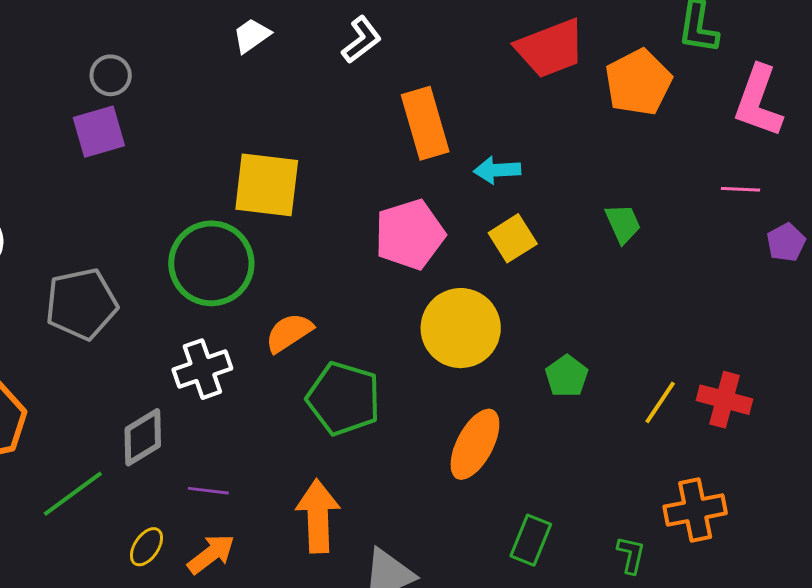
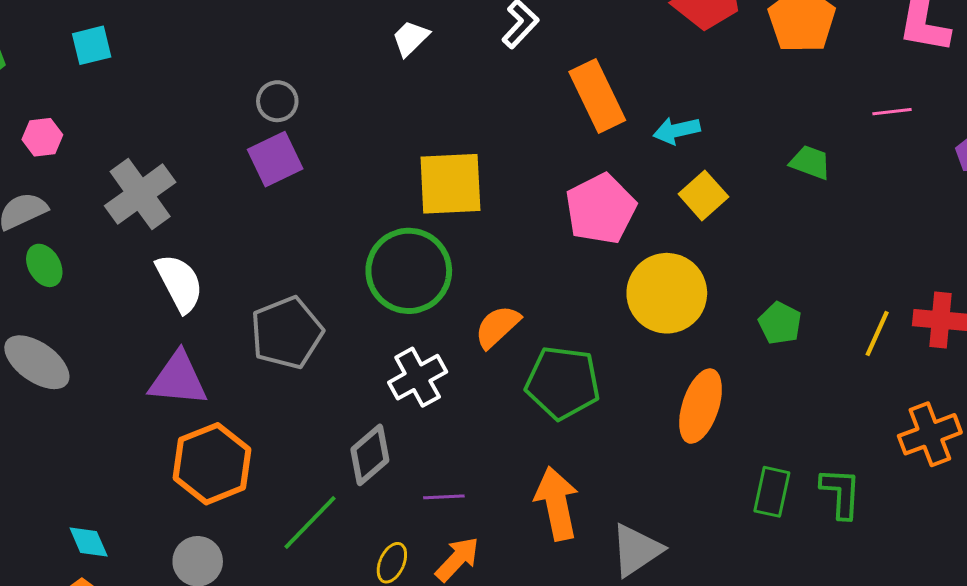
pink line: (740, 189) -> (892, 112), moved
green trapezoid: (623, 224) -> (810, 162), turned -36
green L-shape: (631, 555) -> (841, 493), moved, size x1.4

